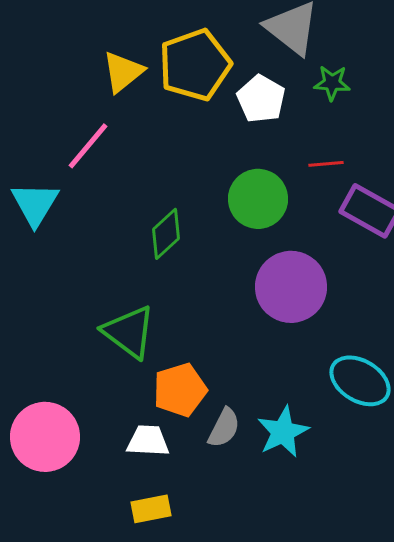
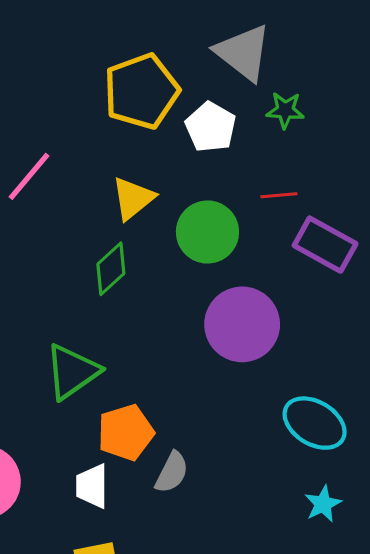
yellow triangle: (123, 72) -> (133, 198), moved
green triangle: (129, 332) -> (72, 372), turned 48
cyan star: (283, 432) -> (323, 504), moved, size x0.7
white trapezoid: (148, 441) -> (92, 486), turned -93

